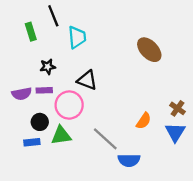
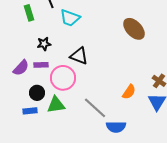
cyan trapezoid: (77, 37) -> (70, 18), turned 115
purple semicircle: (22, 94) -> (21, 68), turned -36

